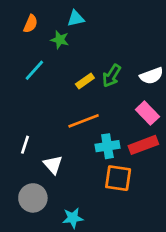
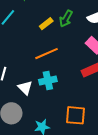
cyan cross: (107, 146) -> (48, 81), moved
orange square: (118, 178) -> (76, 115), moved

